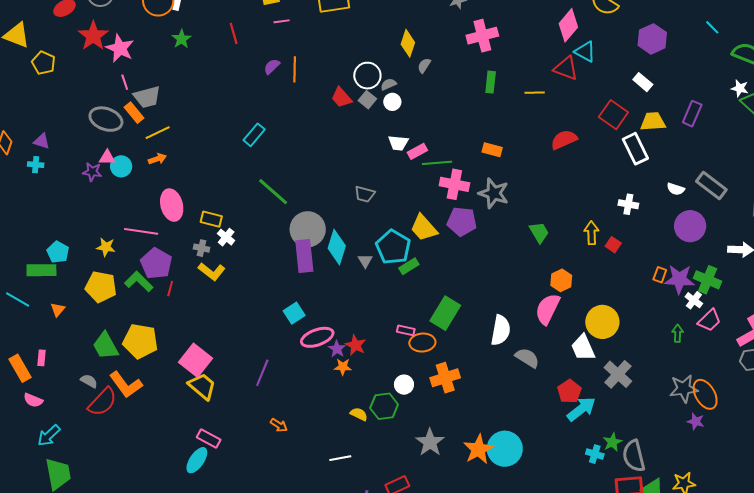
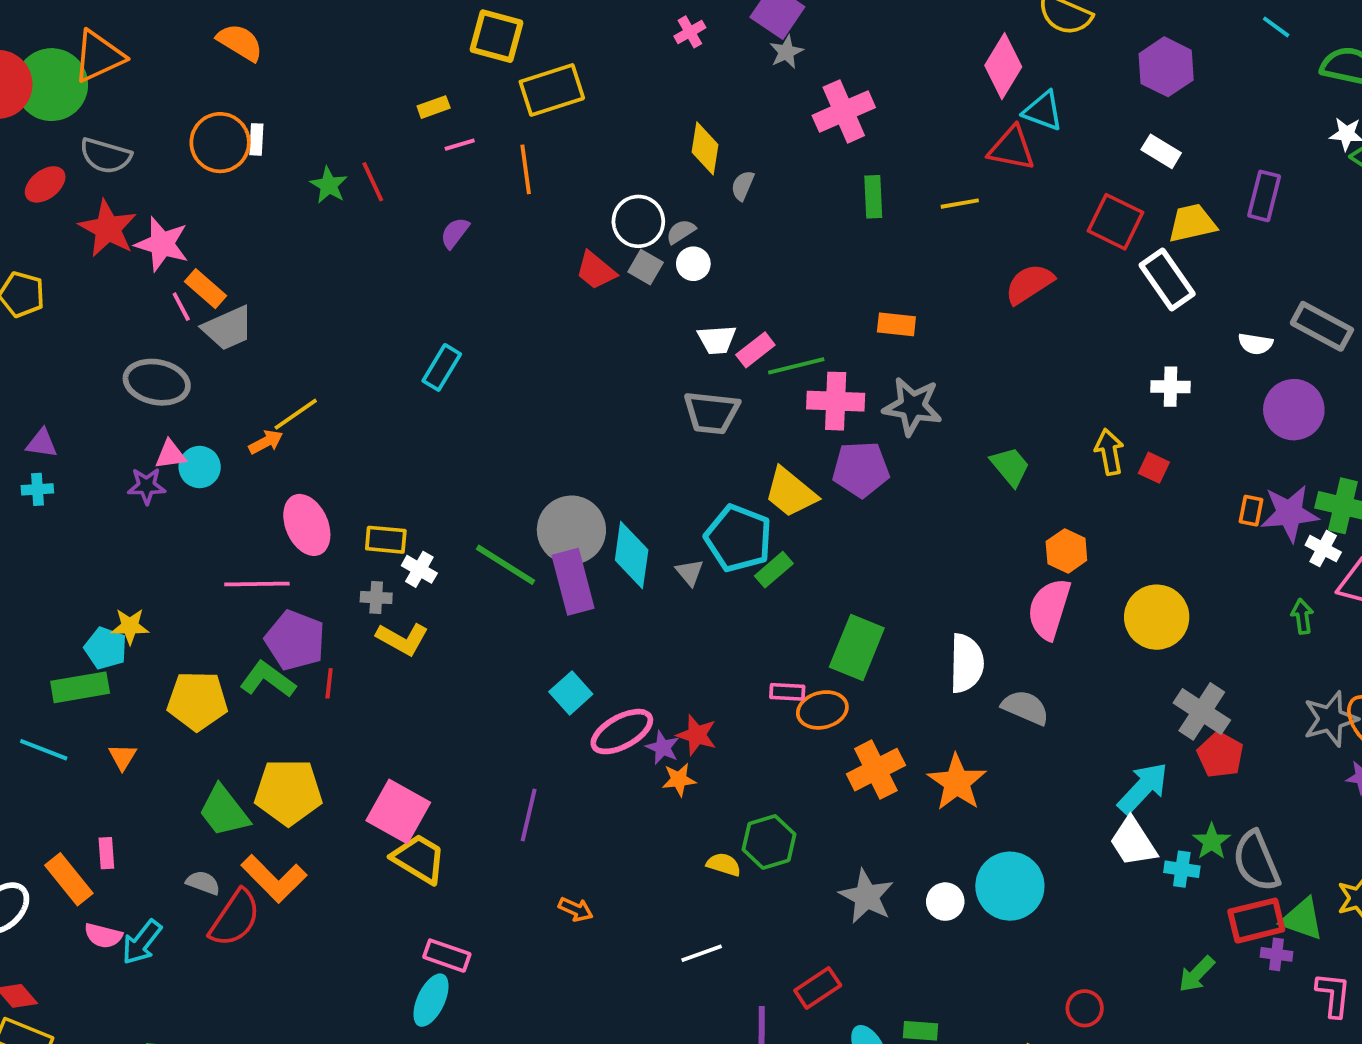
green star: (182, 39) -> (329, 185), moved
orange line: (295, 69) -> (526, 169), moved
orange rectangle: (134, 113) -> (206, 289), moved
yellow line: (158, 133) -> (296, 414), moved
green line: (273, 192) -> (505, 565), moved
gray trapezoid: (365, 194) -> (711, 413), moved, size x1.4
yellow star: (106, 247) -> (130, 626), moved
white trapezoid: (583, 348) -> (1133, 842), moved
white circle: (404, 385) -> (945, 902), moved
red pentagon: (569, 391) -> (1220, 755), moved
cyan arrow: (49, 435) -> (142, 942), moved
orange star: (478, 449) -> (957, 782), moved

